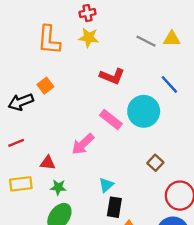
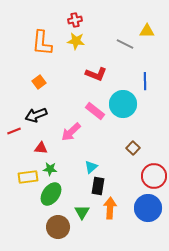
yellow triangle: (172, 39) -> (147, 31), moved
blue line: (169, 84) -> (145, 81), turned 42
black arrow: (21, 102) -> (36, 115), moved
yellow rectangle: (21, 184) -> (28, 177), moved

